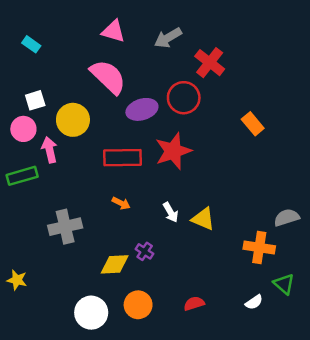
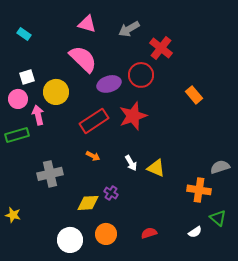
red rectangle: (122, 158) -> (94, 121), turned -32

